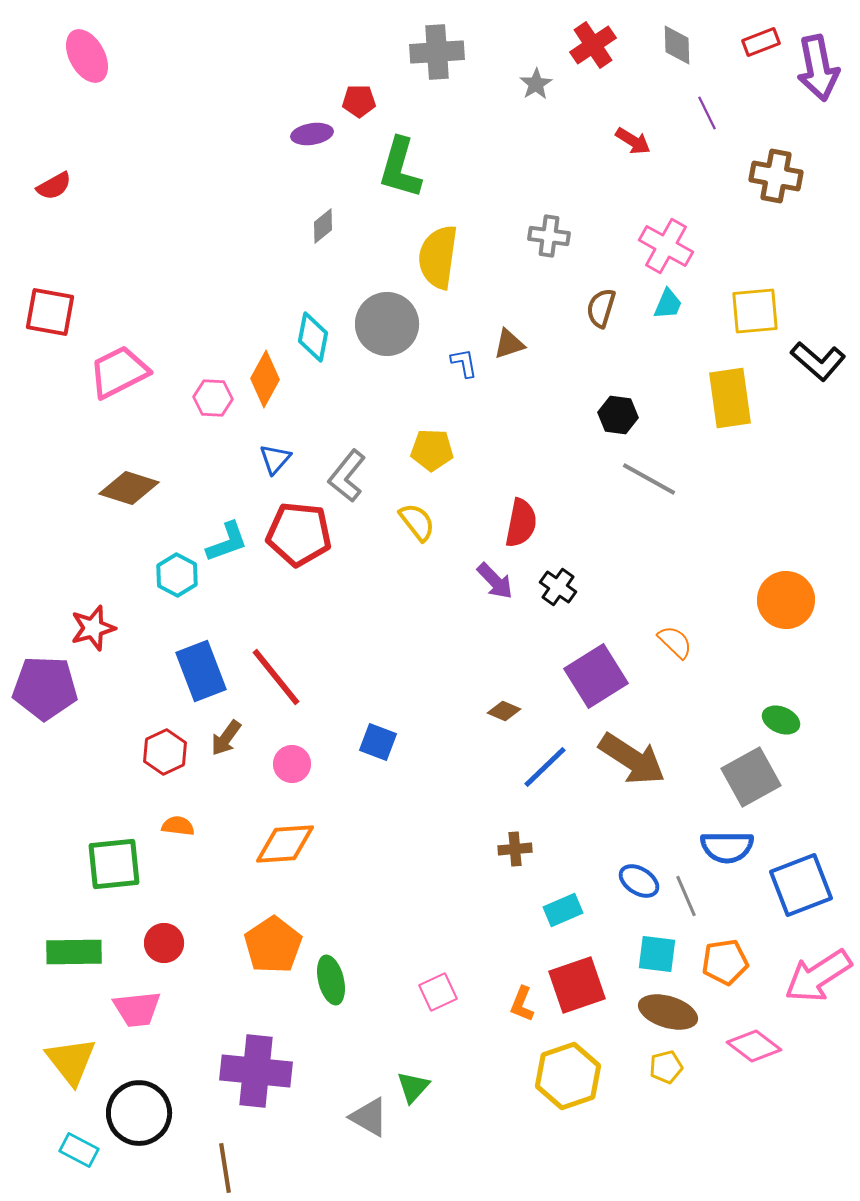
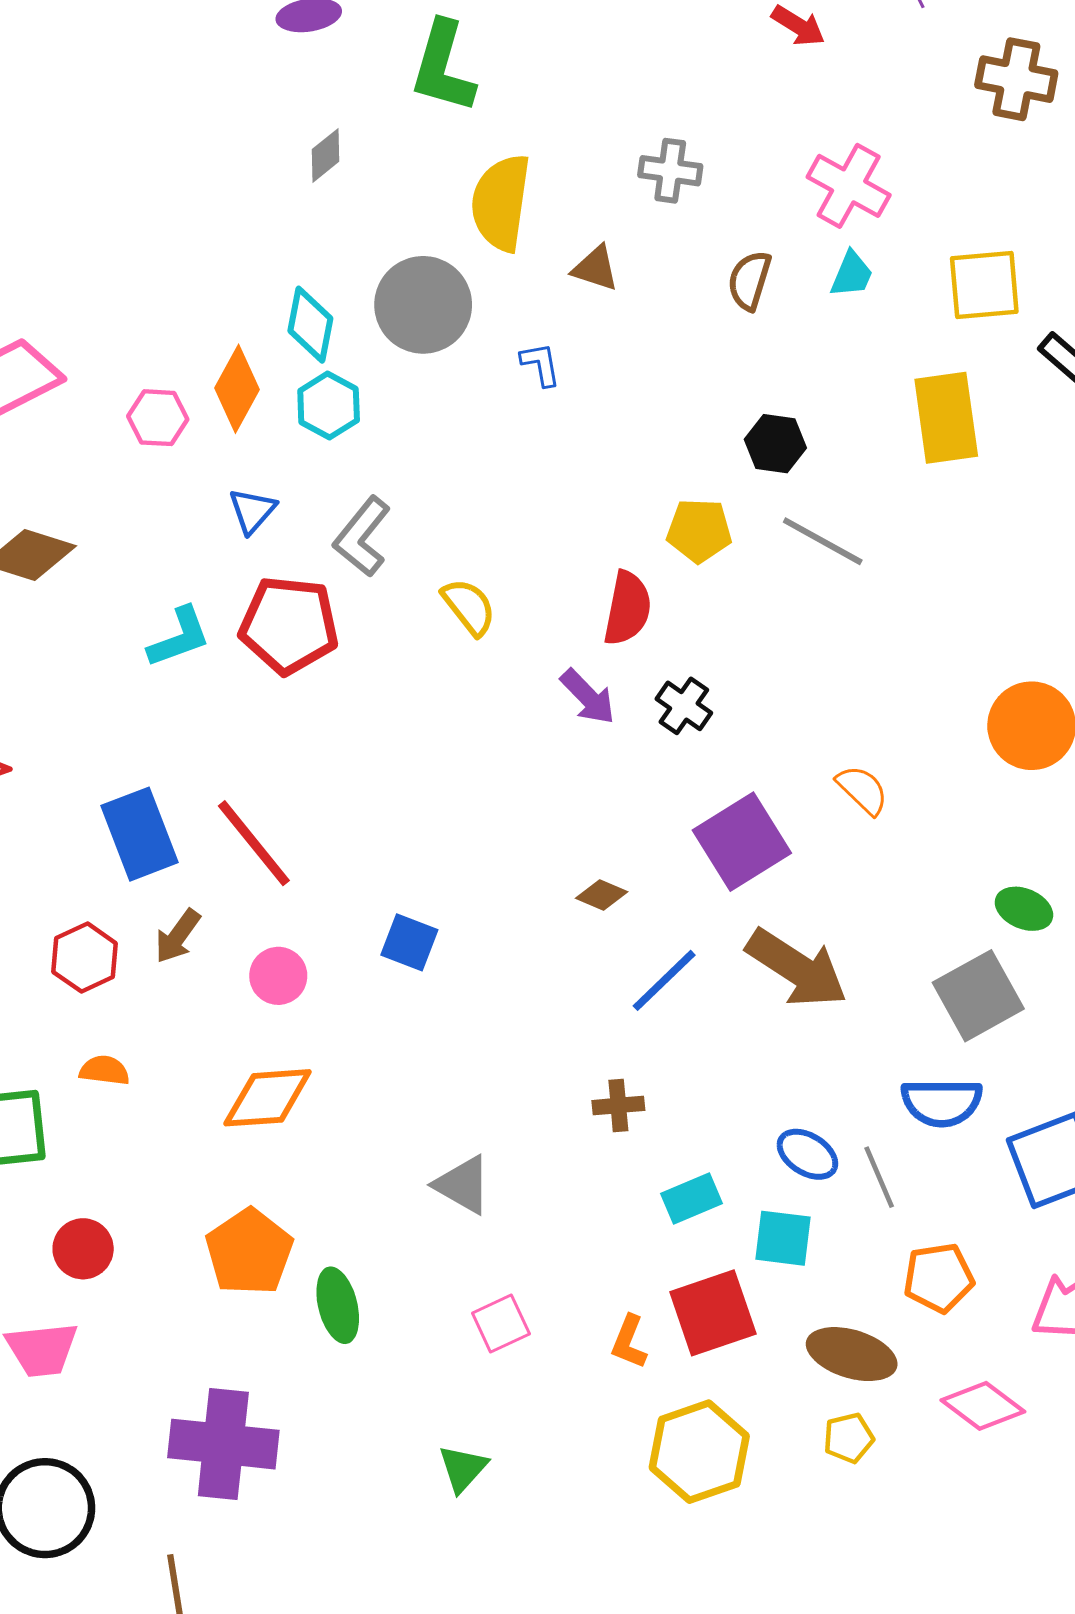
brown triangle: (509, 344) -> (595, 268), moved, turned 36
yellow pentagon: (432, 450) -> (699, 531), moved
cyan hexagon: (177, 575) -> (329, 405), moved
cyan square: (657, 954) -> (783, 1238), moved
gray triangle: (369, 1117) -> (463, 1185), moved

